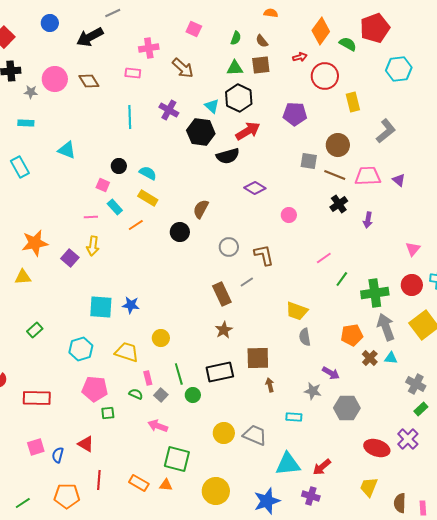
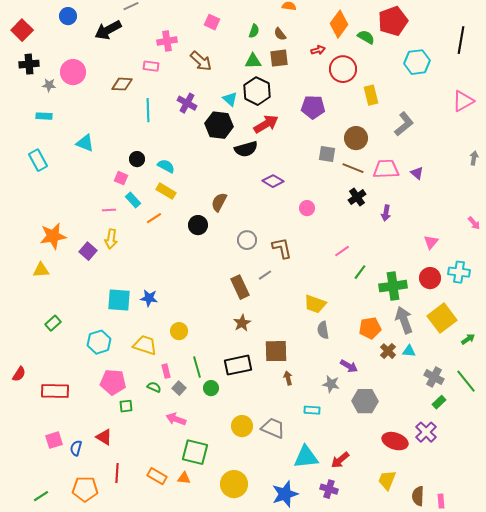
brown diamond: (89, 81) -> (122, 84), moved, turned -55

